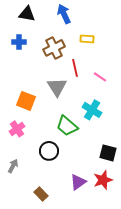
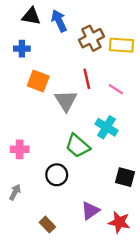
blue arrow: (64, 14) -> (59, 21), moved
yellow rectangle: (87, 39) -> (122, 45), moved, size x1.5
brown cross: (54, 48) -> (91, 38), moved
orange square: (26, 101) -> (38, 81), moved
pink cross: (17, 129) -> (20, 149), turned 35
red star: (103, 180) -> (119, 222), moved, turned 30

